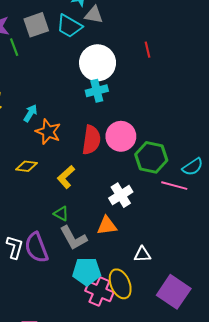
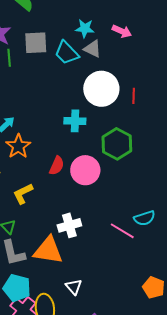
white circle: (98, 63) -> (101, 89), moved
red semicircle: (91, 140) -> (57, 166), size x0.7
green hexagon: (151, 157) -> (117, 144), moved
orange triangle: (107, 226) -> (48, 250), size x1.5
white triangle: (142, 254) -> (74, 287), turned 36

